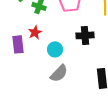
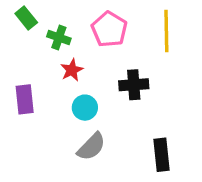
red star: (35, 32) -> (72, 70), moved

